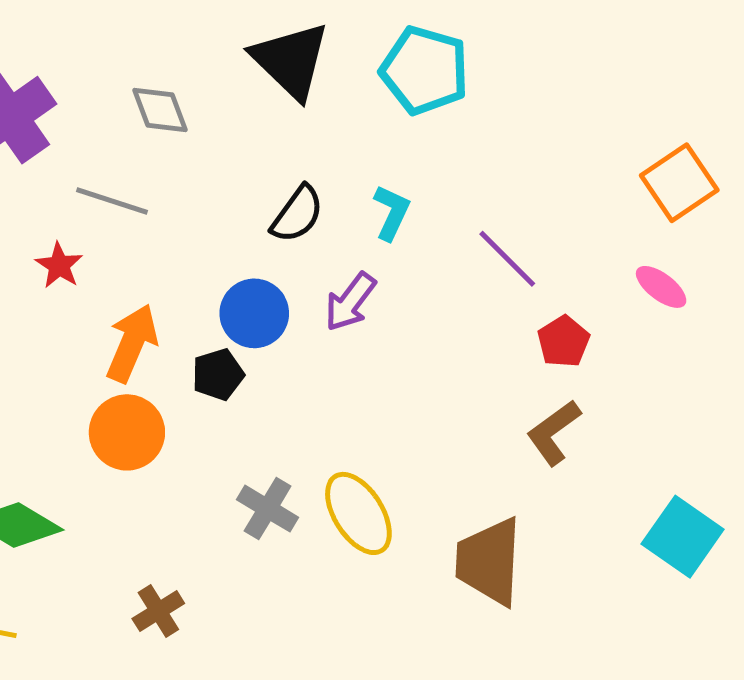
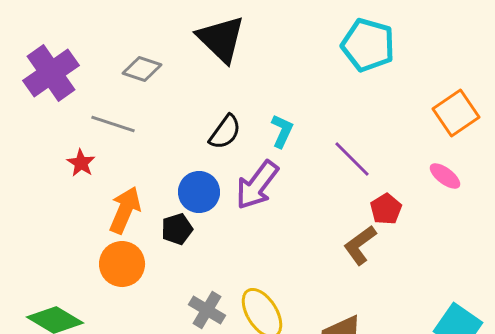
cyan pentagon: (425, 70) -> (368, 45), moved
gray diamond: (160, 110) -> (142, 69), turned -51
purple arrow: (350, 302) -> (257, 185), size x1.4
brown L-shape: (554, 432) -> (360, 245), moved

